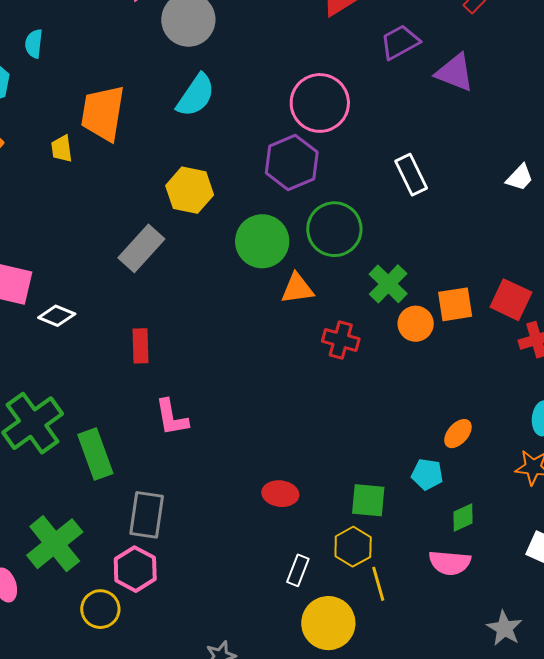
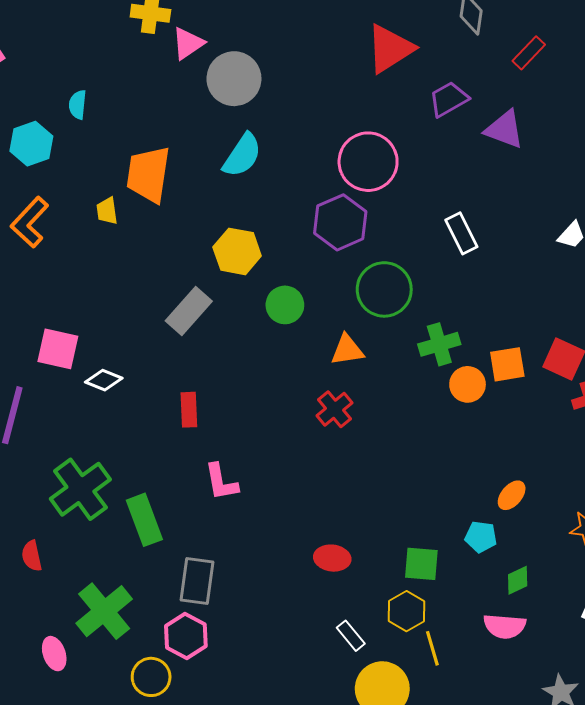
green circle: (262, 241) -> (285, 305), moved, size x0.7
green cross: (388, 284) -> (439, 344), turned 30
red cross: (341, 340) -> (334, 409), moved, turned 36
white rectangle: (298, 570) -> (351, 636), turned -60

